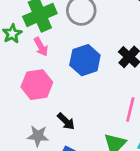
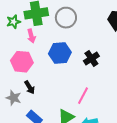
black arrow: (66, 121) -> (30, 87), moved

